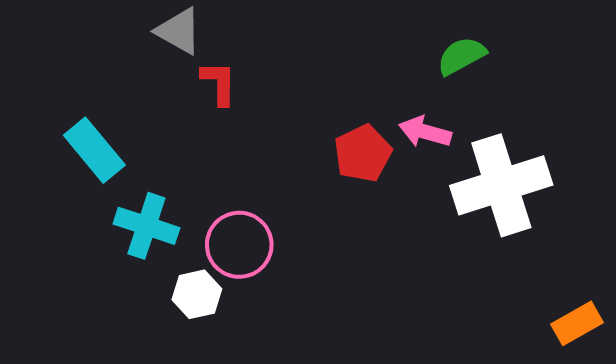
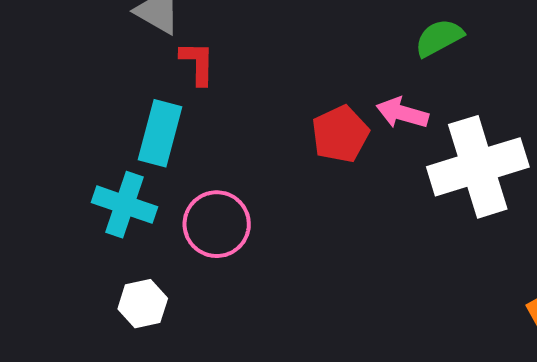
cyan rectangle: (94, 150) -> (160, 133), moved, turned 54
white hexagon: (197, 294) -> (143, 304), moved

